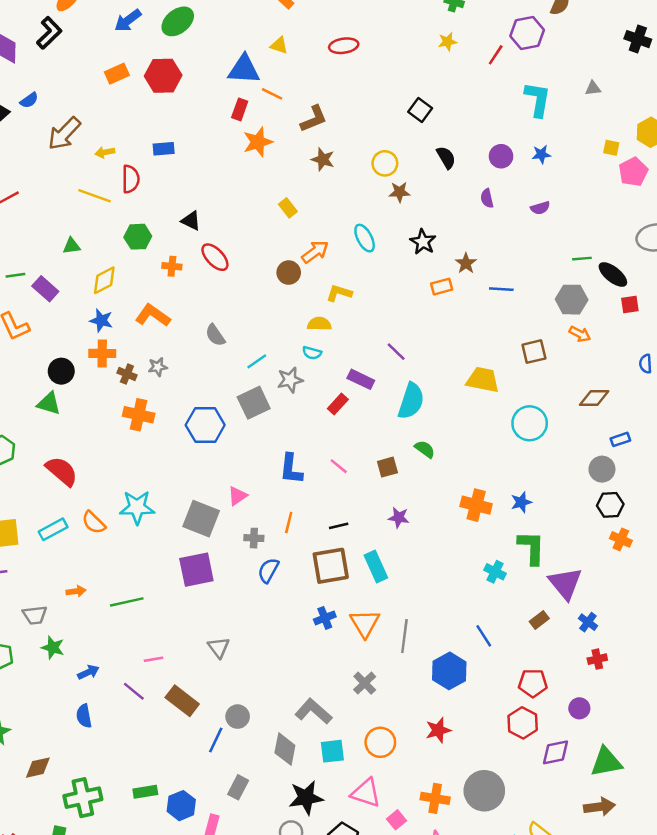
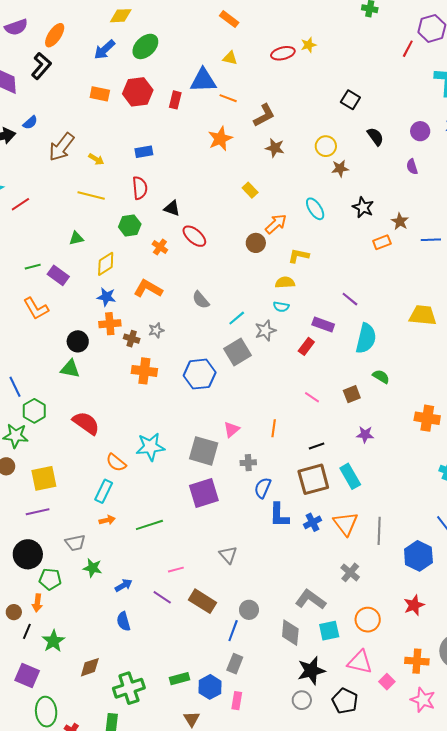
yellow star: (447, 42) -> (309, 45), moved
orange rectangle: (117, 74) -> (100, 94), turned 42
red rectangle: (240, 109) -> (175, 100), moved
yellow arrow: (105, 152) -> (96, 159), turned -133
red semicircle: (131, 179) -> (140, 188), moved
orange cross: (172, 266) -> (160, 247), turned 35
blue L-shape: (291, 469) -> (279, 515), moved
orange line: (289, 522) -> (274, 428), moved
cyan rectangle: (53, 529) -> (104, 491), moved, turned -30
gray rectangle: (238, 787) -> (235, 664), moved

